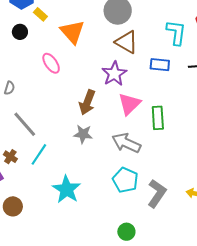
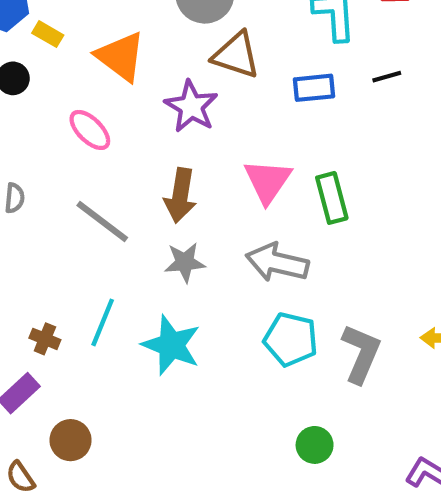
purple star: (114, 74) -> (191, 106), moved
gray line: (25, 124) -> (102, 222), moved
cyan star: (67, 189) -> (171, 345), moved

